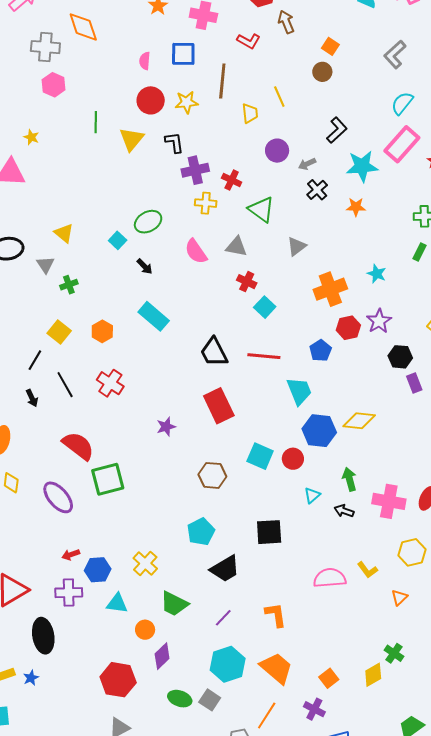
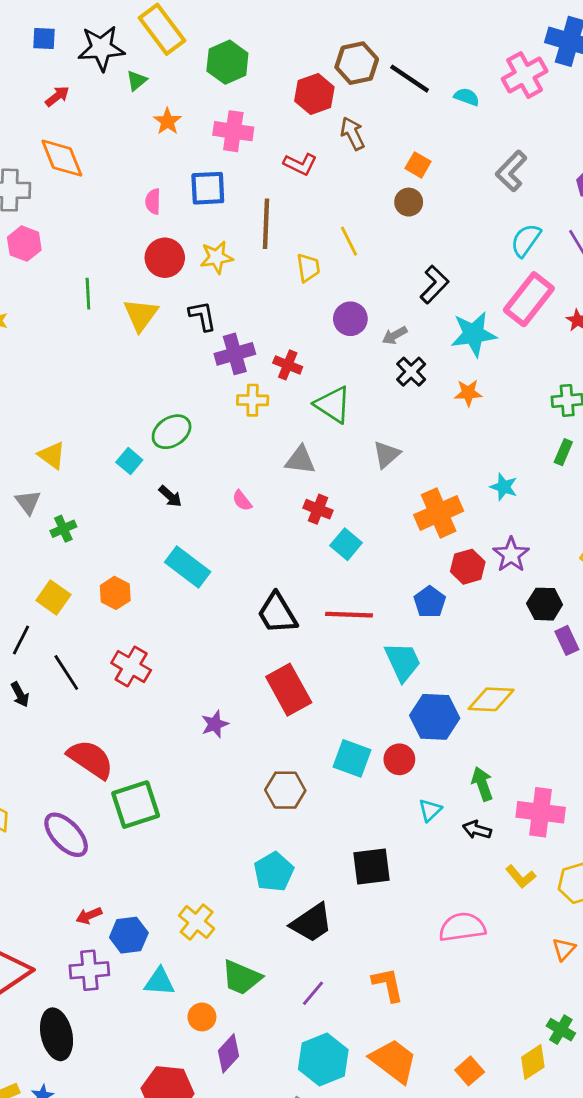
pink semicircle: (196, 251) -> (242, 501), moved, size x0.6
yellow L-shape: (367, 570) -> (521, 877), moved

